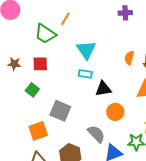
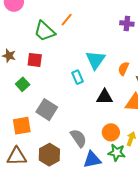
cyan triangle: (86, 50) -> (96, 60), moved
cyan rectangle: (85, 74) -> (77, 77), turned 48
black triangle: (103, 89) -> (105, 97), moved
orange circle: (115, 112) -> (111, 132), moved

